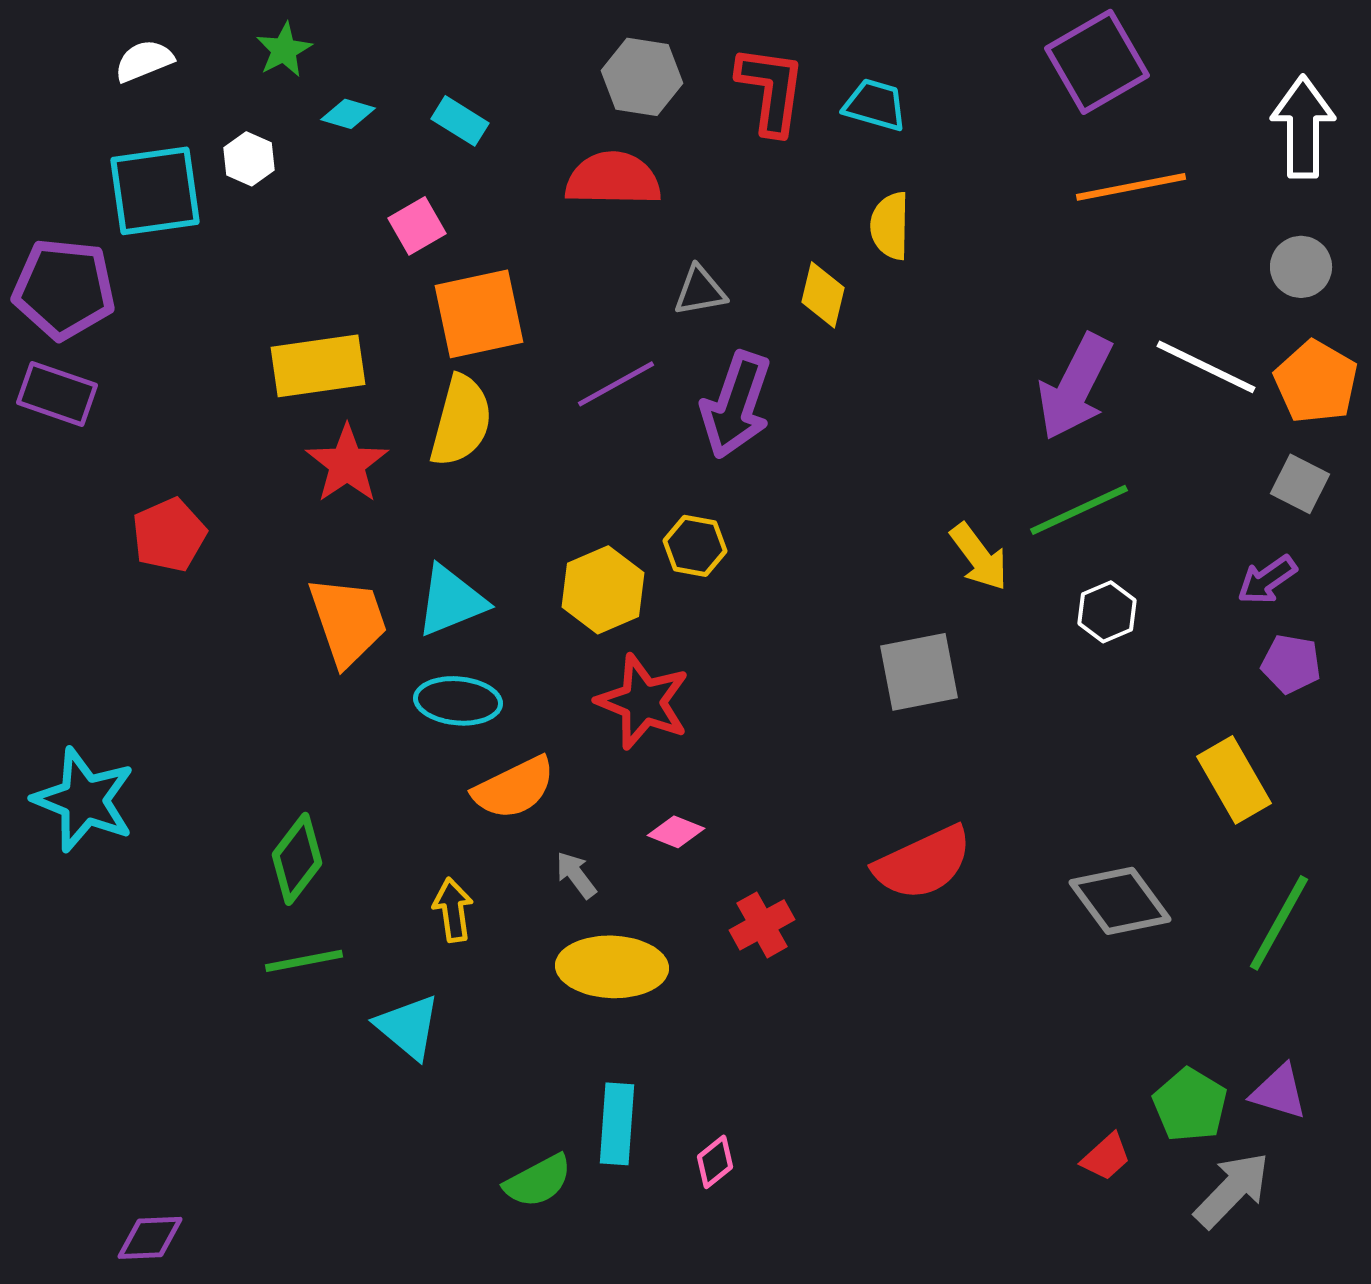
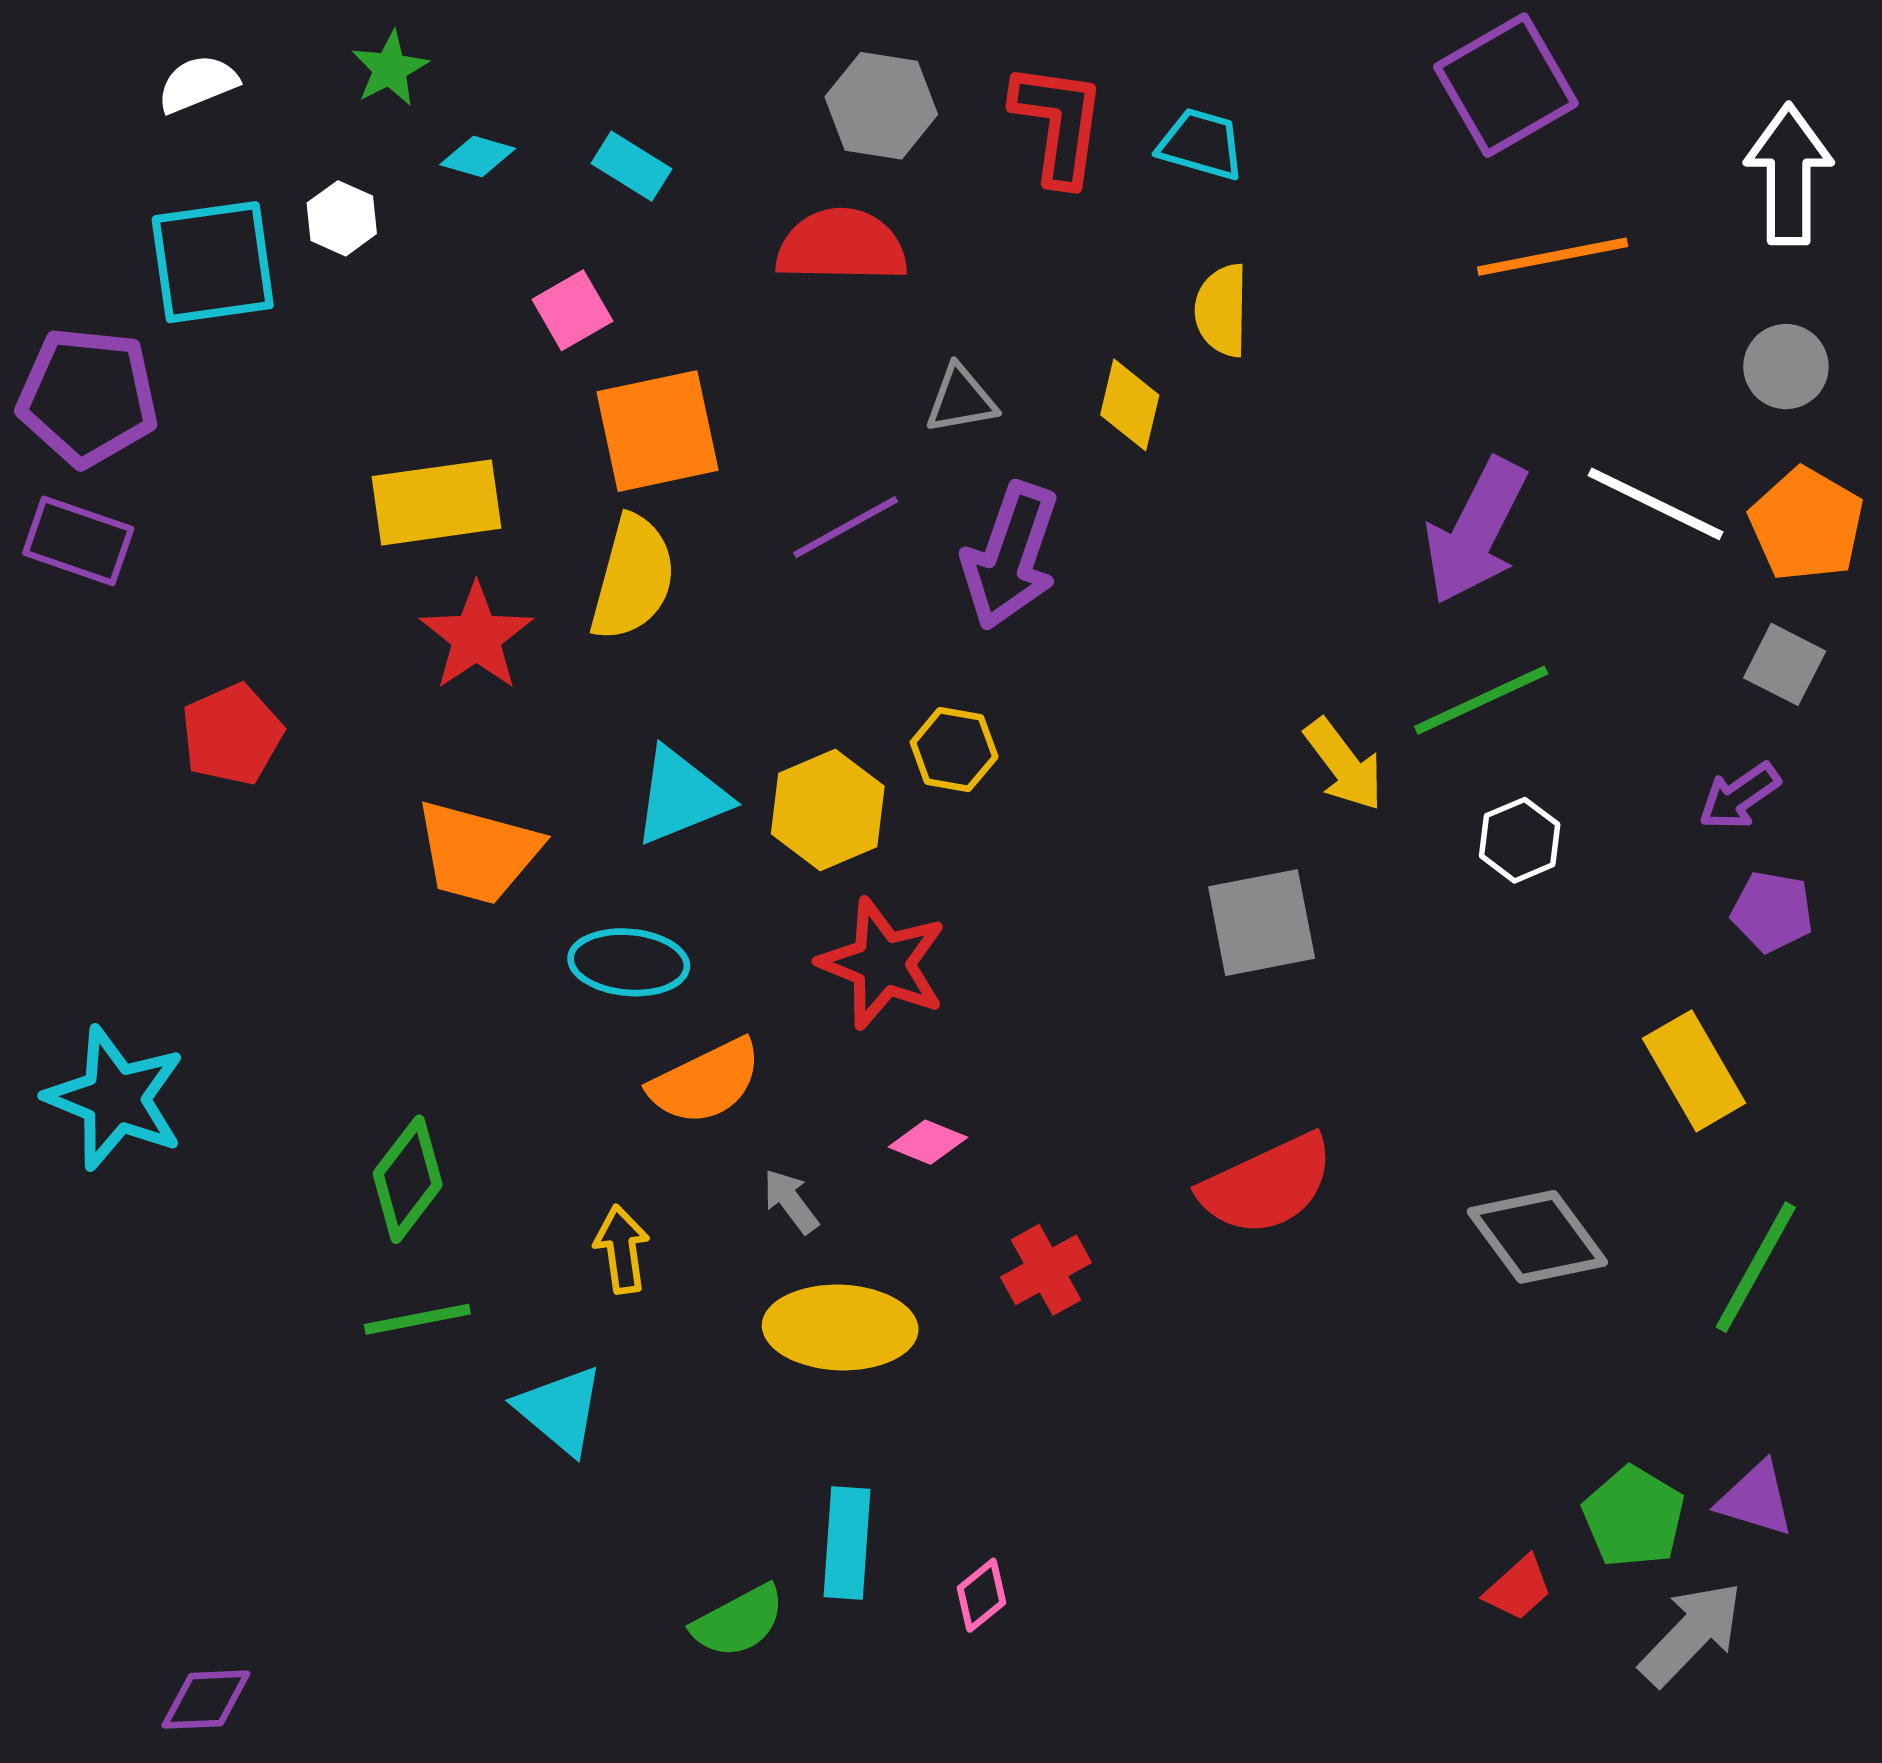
cyan triangle: (451, 601) -> (681, 796), moved
orange trapezoid: (348, 621) -> (478, 853), turned 124

